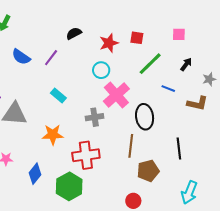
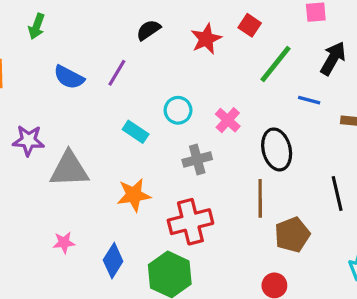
red square: (137, 38) -> (250, 25), turned 32
black arrow: (186, 64) -> (333, 58), size x1.5
cyan circle: (101, 70) -> (178, 110), moved
pink cross: (116, 95) -> (228, 120), size x0.6

